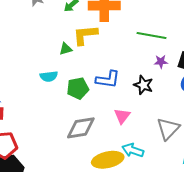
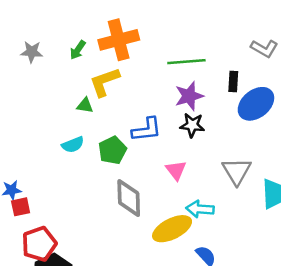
green triangle: (66, 49) -> (85, 106), turned 40
purple star: (161, 62) -> (189, 96), moved, size x1.6
gray diamond: (81, 128) -> (129, 198), turned -68

